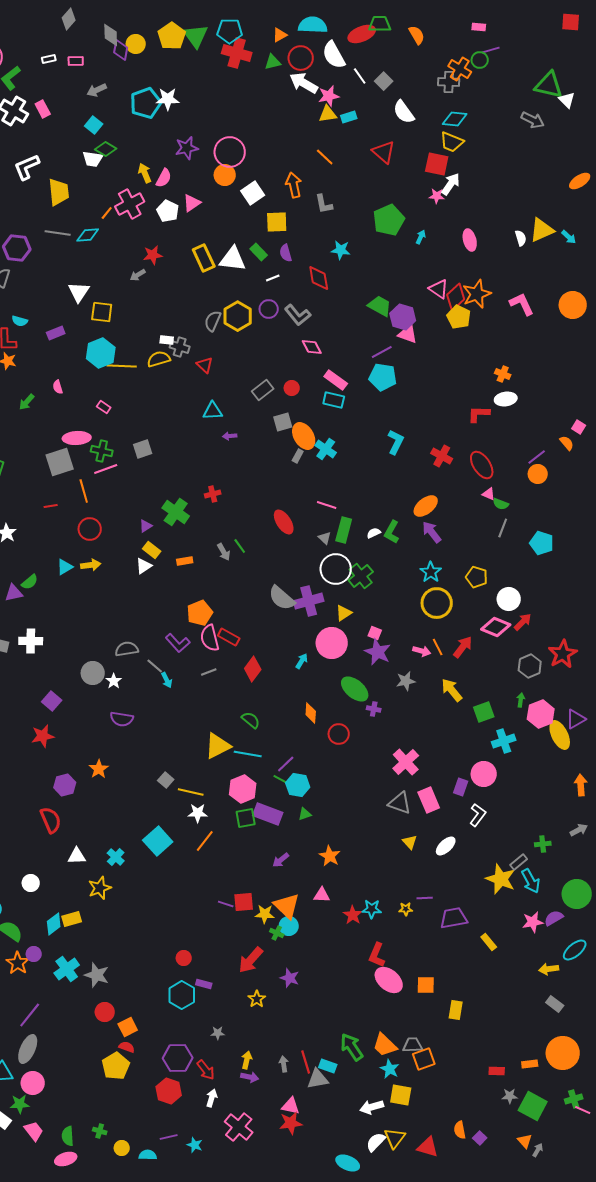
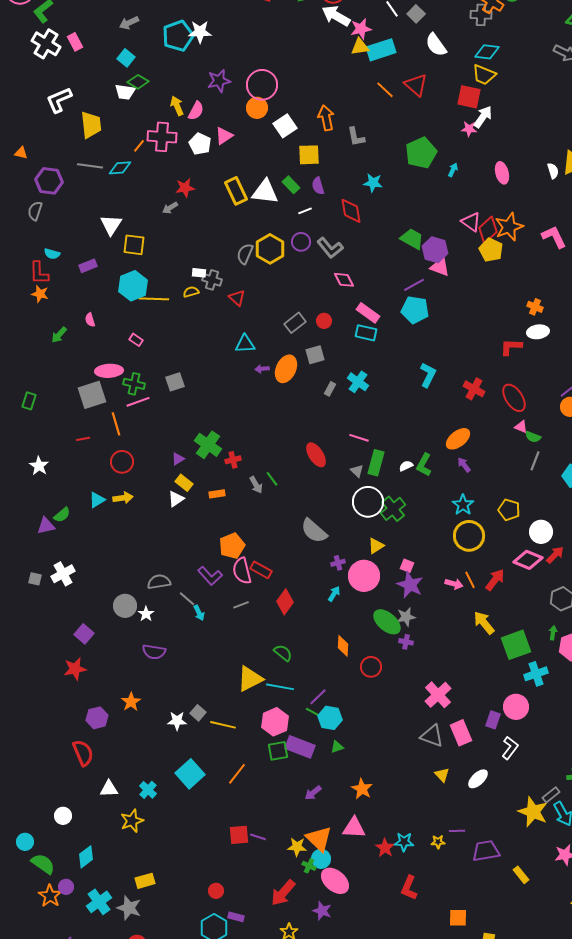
cyan rectangle: (349, 117) -> (381, 50), size x1.8
orange line: (325, 157) -> (385, 90), moved
pink cross: (130, 204) -> (162, 137), turned 32
yellow semicircle: (159, 359) -> (191, 292), size x0.7
orange ellipse: (304, 436) -> (286, 369), moved, turned 56
red cross: (213, 494) -> (233, 460), moved
purple arrow: (432, 532) -> (464, 465), size x0.7
purple cross: (309, 601) -> (338, 563), moved, size x0.5
white cross: (31, 641) -> (63, 574), turned -30
gray star: (406, 681) -> (406, 617), moved
green square: (484, 712) -> (516, 645), size x1.4
white star: (198, 813) -> (177, 721), moved
pink triangle: (322, 895) -> (354, 828), size x1.4
red square: (244, 902) -> (239, 835), moved
yellow rectangle: (72, 919) -> (145, 881), moved
pink ellipse: (389, 980) -> (335, 881), moved

